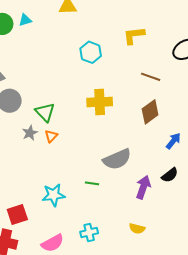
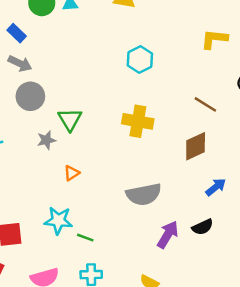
yellow L-shape: (134, 35) -> (214, 39), moved
orange triangle: (51, 136) -> (72, 173), moved
green line: (92, 183) -> (85, 238), moved

